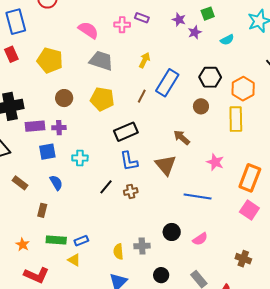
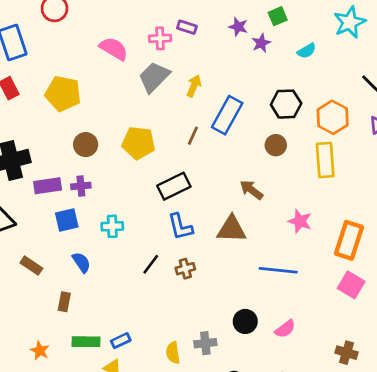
gray trapezoid: (101, 61) -> (154, 77), moved, turned -60
brown triangle: (166, 165) -> (232, 229), turned -45

